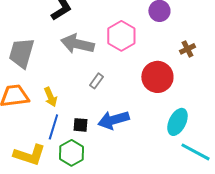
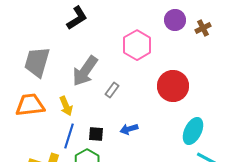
gray arrow: (77, 44) -> (85, 71), moved, turned -68
brown cross: (187, 49) -> (203, 28), moved
blue arrow: (113, 120) -> (129, 129), size x0.6

